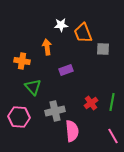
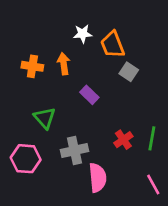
gray square: (103, 49) -> (129, 72), moved, turned 32
orange cross: (22, 61) -> (32, 66), moved
purple rectangle: (66, 70) -> (89, 95), turned 64

